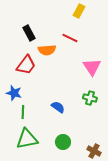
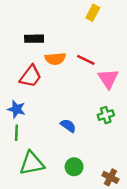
black rectangle: (29, 33) -> (34, 39), turned -63
red line: (70, 38) -> (86, 60), moved
green cross: (90, 98) -> (106, 115), turned -32
green line: (23, 112) -> (16, 133), moved

